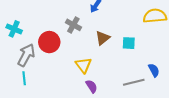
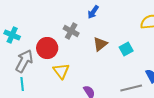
cyan square: (129, 43) -> (126, 49), turned -32
yellow triangle: (83, 65) -> (61, 71), moved

